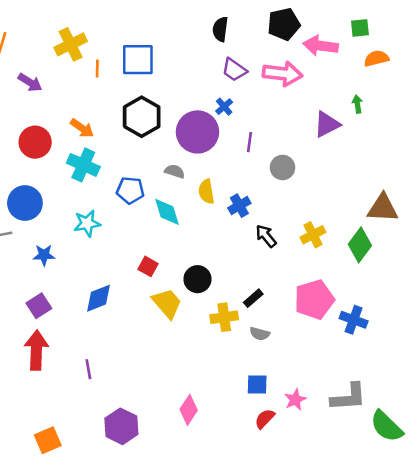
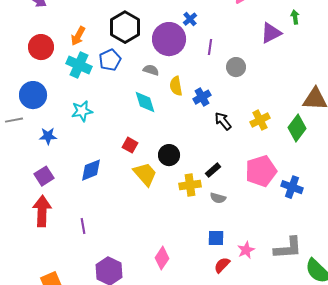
orange arrow: (82, 128) -> (78, 36), turned 84
blue pentagon: (130, 190) -> (110, 60), moved, turned -30

